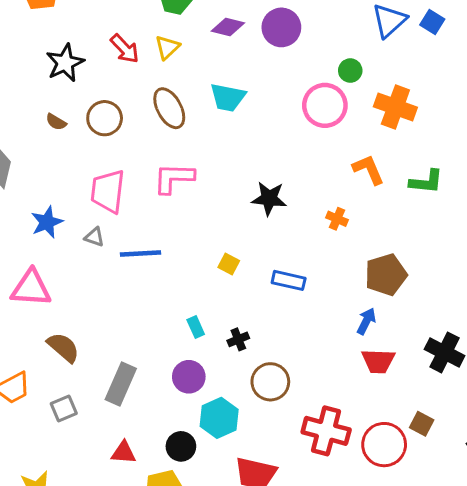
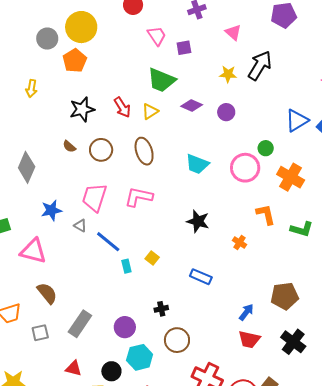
purple circle: (281, 27) -> (226, 112), size x0.7
cyan trapezoid: (228, 97) -> (197, 164), moved
blue line: (140, 253) -> (108, 242), turned 32
yellow square: (229, 264) -> (152, 258), moved
brown pentagon: (386, 275) -> (285, 296), moved
cyan rectangle: (196, 327) -> (126, 266), moved

